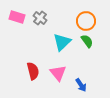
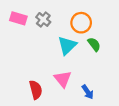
orange circle: (86, 21) -> (81, 23), moved
red semicircle: (33, 71) -> (36, 90), moved

